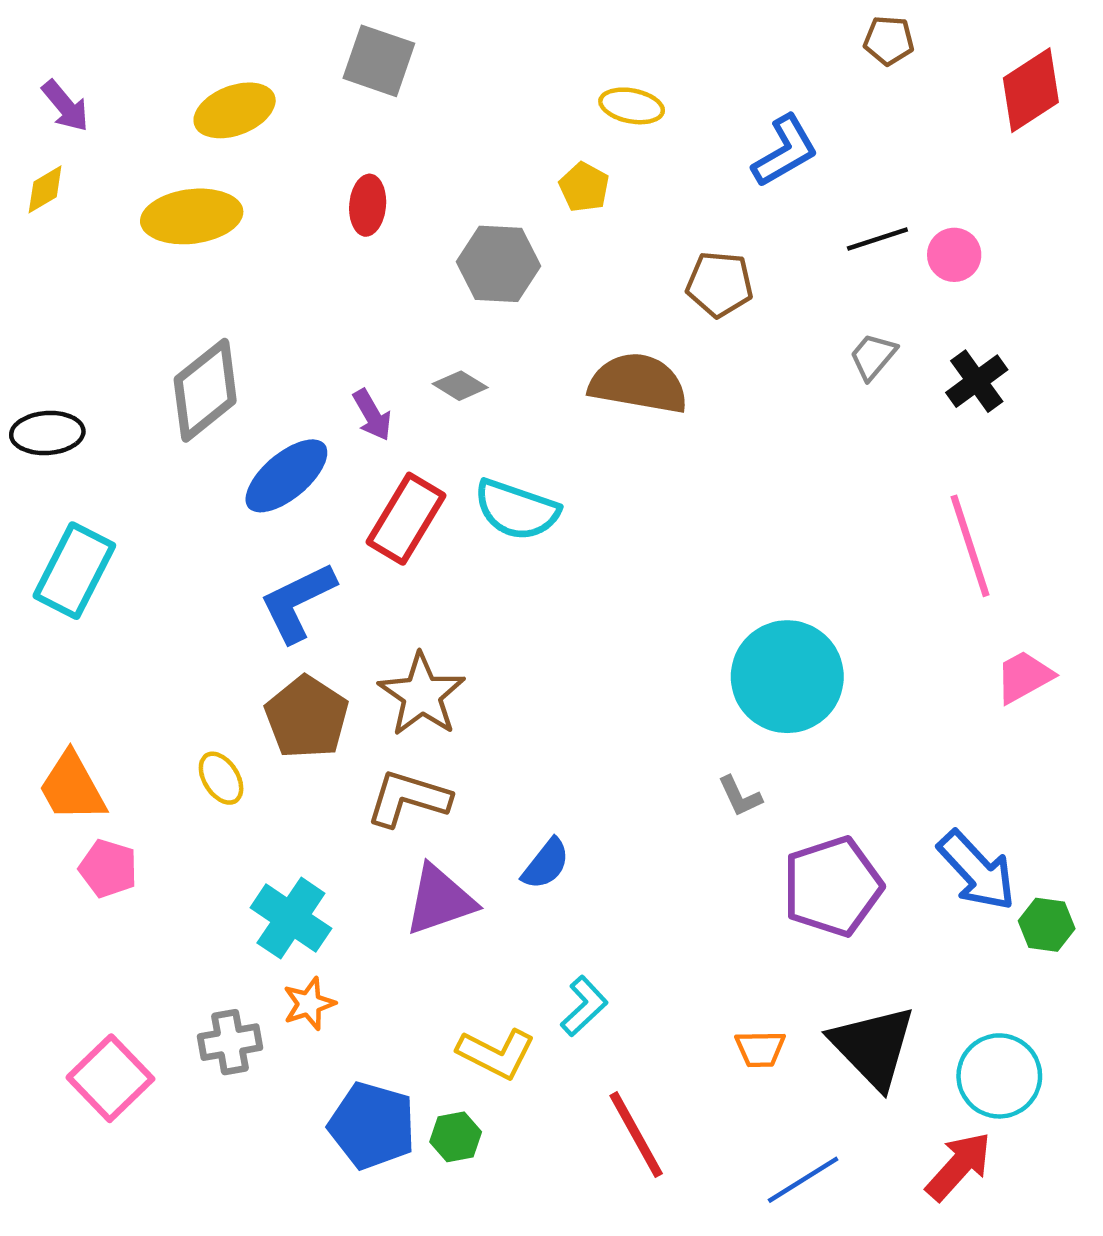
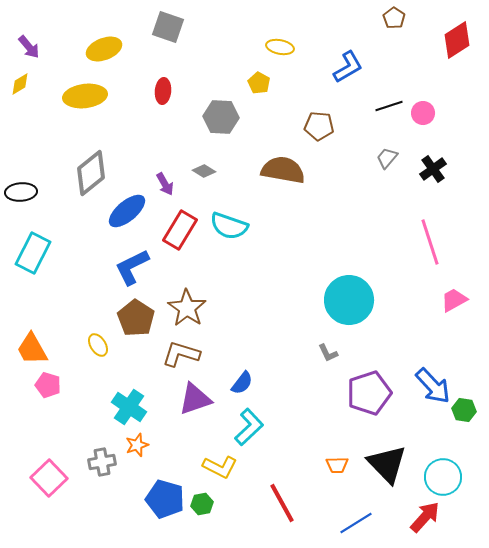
brown pentagon: (889, 40) -> (394, 18), turned 30
cyan L-shape: (584, 1006) -> (249, 427), moved, size x1.4

